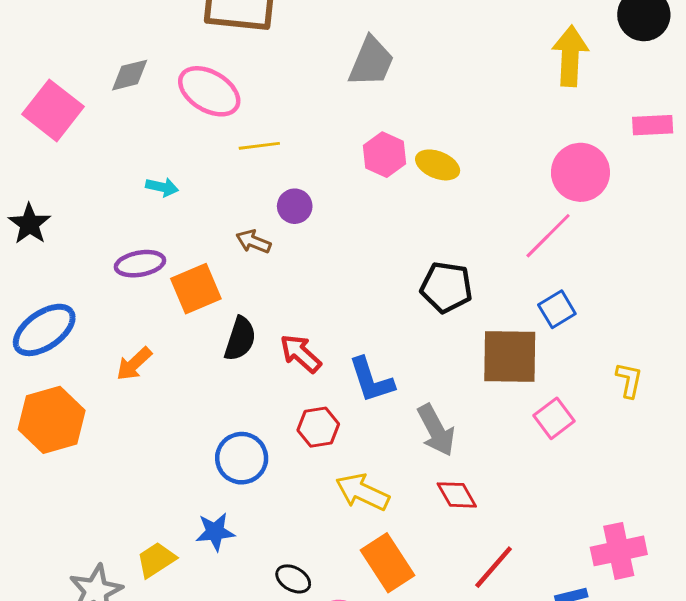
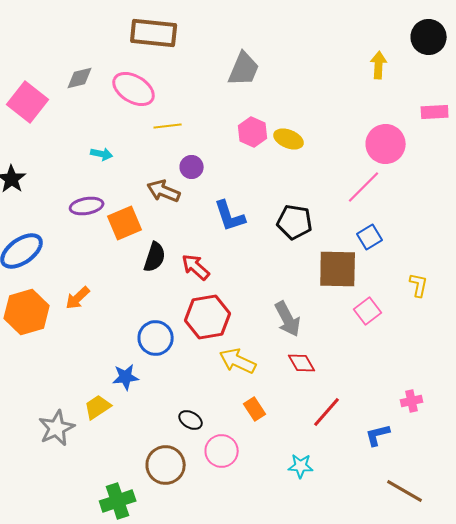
yellow arrow: (570, 56) -> (379, 65), size x0.7
brown arrow: (253, 242) -> (164, 191), size x1.4
orange arrow: (134, 364) -> (78, 298), moved
blue L-shape: (371, 380) -> (230, 216), moved
red hexagon: (318, 427) -> (208, 317), size x1.6
blue star: (215, 532) -> (126, 377), moved
pink cross: (619, 551) -> (412, 401), size x0.6
orange rectangle: (387, 563) -> (255, 409), size x0.6

